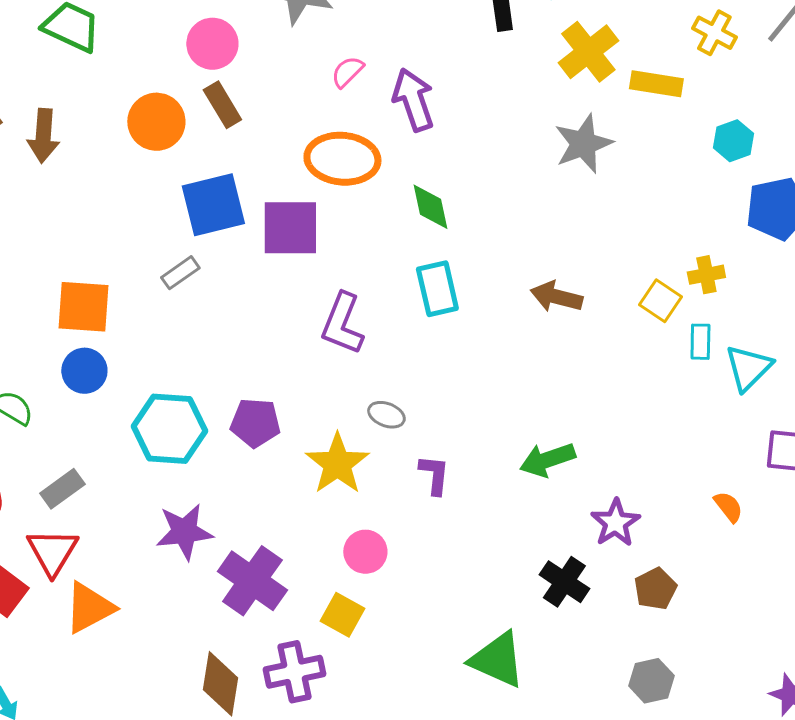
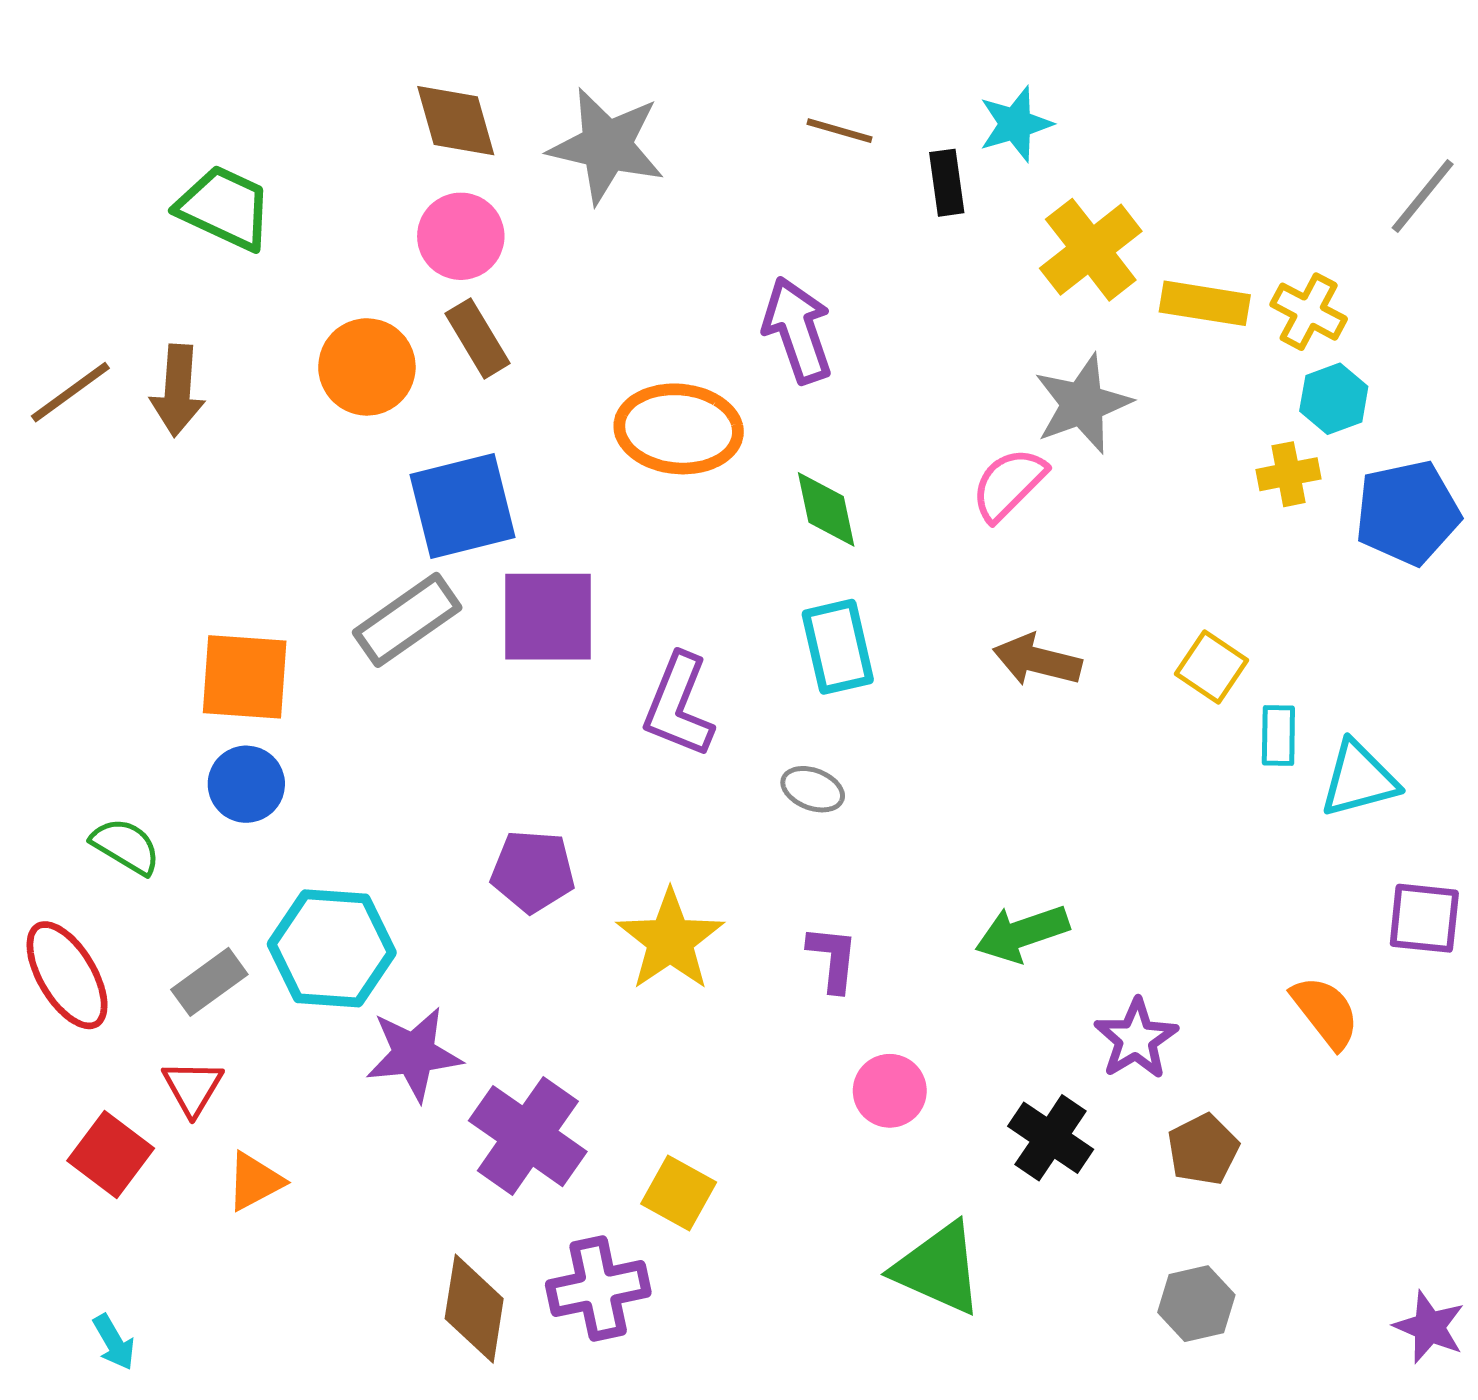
yellow cross: (714, 33) -> (1309, 312), moved
pink semicircle: (347, 72) -> (1009, 484), moved, size x1.4
purple square: (290, 228) -> (548, 617), moved
gray rectangle: (180, 273) -> (407, 620), size x1.6
yellow cross: (706, 275) -> (1289, 474), moved
cyan triangle: (748, 368) -> (1359, 779), turned 30
gray ellipse: (386, 415) -> (813, 789), moved
cyan hexagon: (169, 429) -> (332, 948), moved
orange semicircle: (728, 507) -> (1325, 1012), size x1.4
red triangle: (52, 552) -> (193, 1087), size x0.7
pink circle: (365, 552) -> (890, 1091), moved
orange triangle: (89, 608) -> (255, 1181), size x0.7

